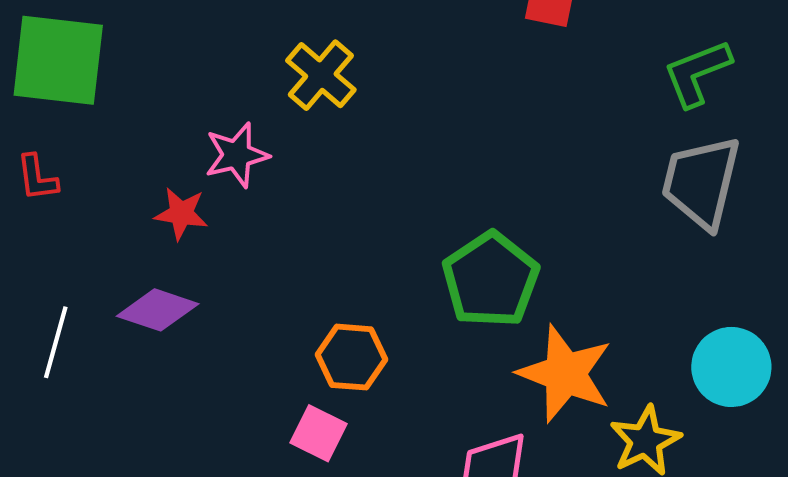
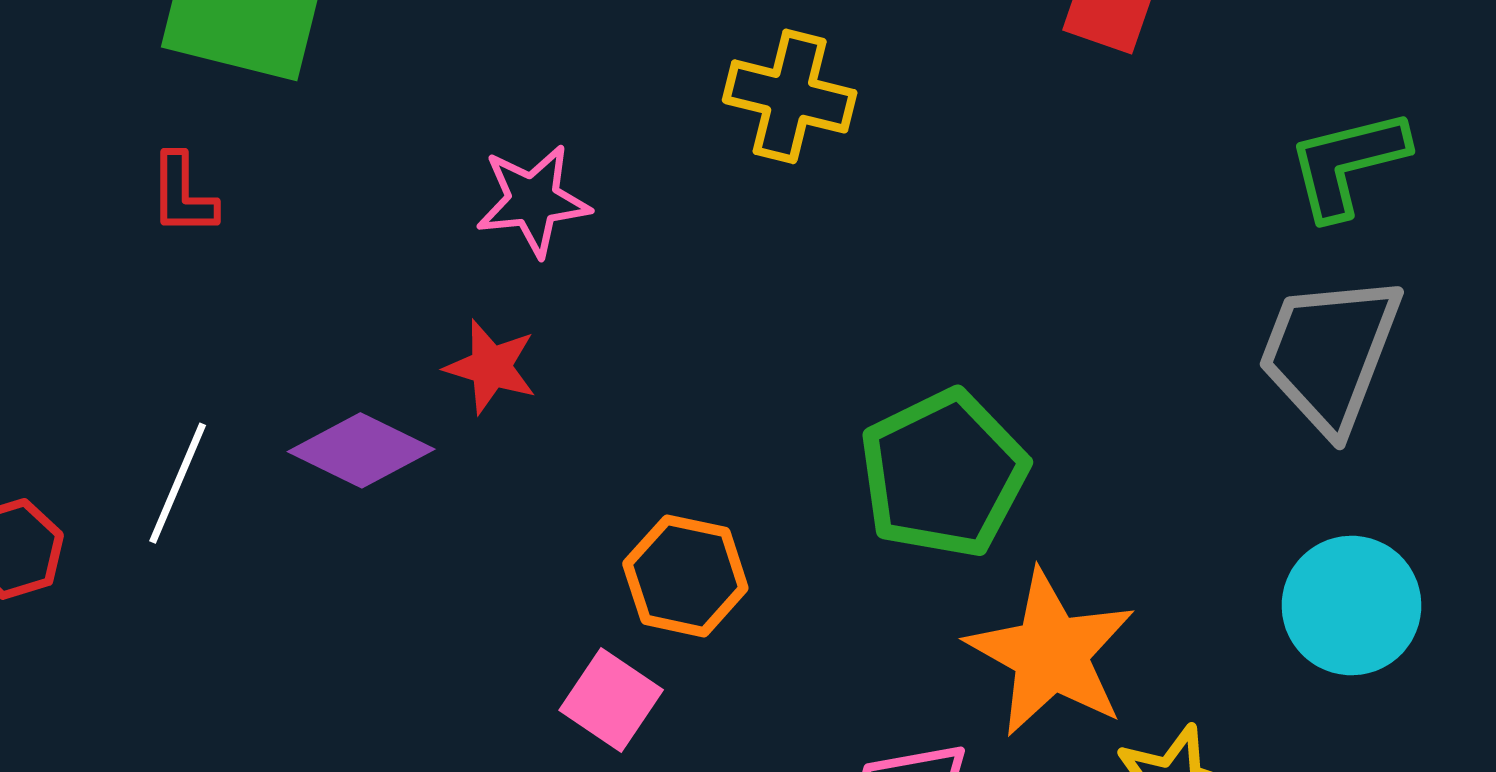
yellow cross: (321, 75) -> (790, 96), moved, turned -34
red star: (181, 214) -> (491, 367), moved
cyan circle: (731, 367) -> (1352, 605), moved

